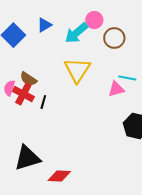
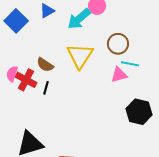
brown circle: (114, 38) -> (118, 44), moved
brown semicircle: (28, 79) -> (45, 65), moved

